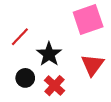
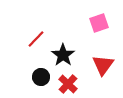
pink square: (88, 19) -> (99, 23), size x0.7

